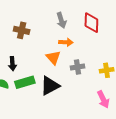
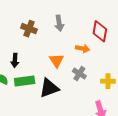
gray arrow: (61, 20) -> (59, 23), moved
orange arrow: (66, 42) -> (83, 49), moved
gray cross: (77, 67) -> (79, 74), turned 32

